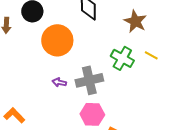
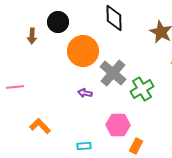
green cross: (122, 58) -> (142, 89), moved, turned 30
gray cross: (89, 80) -> (113, 73), moved, turned -36

